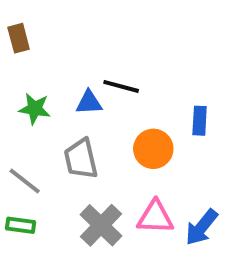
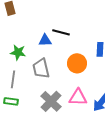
green star: (35, 109) -> (18, 52), moved
gray line: (25, 181) -> (13, 79), turned 60

